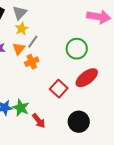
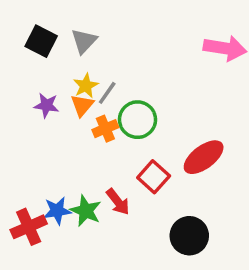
yellow star: (22, 29) -> (86, 86), moved
green circle: (77, 49) -> (137, 120), moved
red arrow: (39, 121) -> (118, 202), moved

